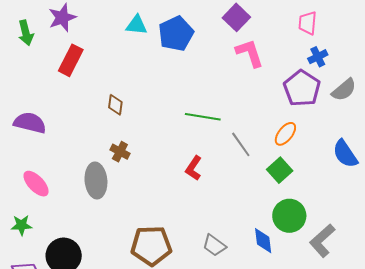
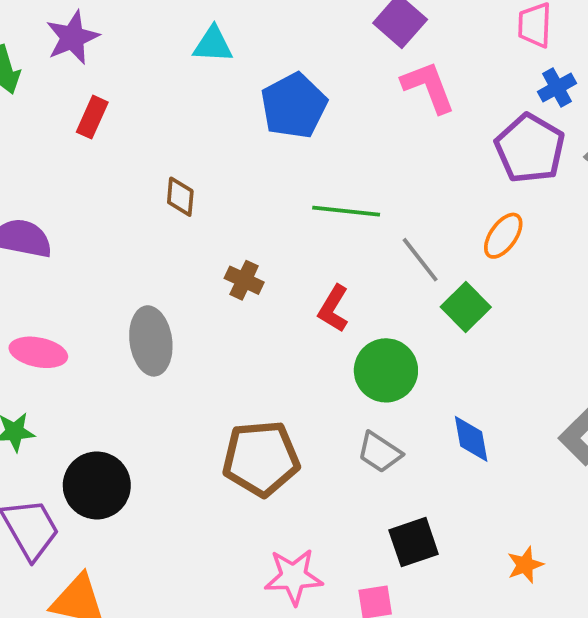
blue pentagon: (176, 34) -> (294, 106), moved
red rectangle: (71, 60) -> (92, 117), size x0.7
brown cross: (120, 152) -> (244, 280), moved
green square: (280, 170) -> (466, 307), moved
pink ellipse: (36, 184) -> (38, 352), turned -32
green circle: (289, 216) -> (386, 370), moved

